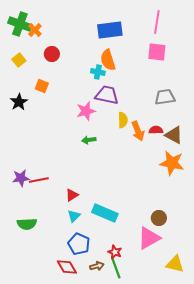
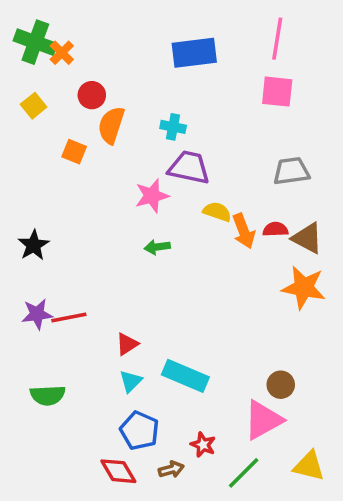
orange semicircle: (108, 60) -> (111, 125), moved, turned 35
black star: (19, 102) -> (34, 245), moved
yellow semicircle: (123, 120) -> (217, 212), turned -70
green line: (116, 268) -> (244, 473), moved, turned 65

